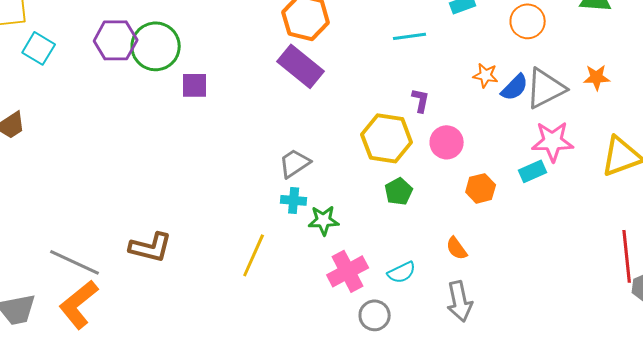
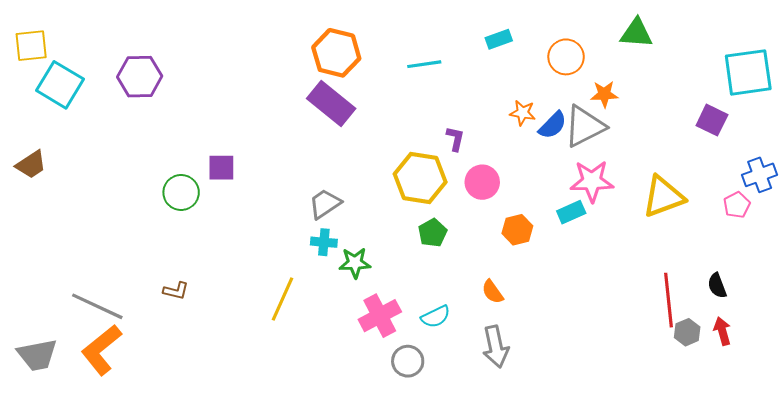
cyan line: (410, 36) -> (424, 64), moved
green circle: (156, 46) -> (181, 192), moved, size x0.7
cyan square: (39, 48) -> (60, 85), size x1.4
orange star: (597, 77) -> (604, 94), moved
purple square: (195, 85) -> (221, 168), moved
brown L-shape: (151, 247) -> (176, 291), size x0.6

